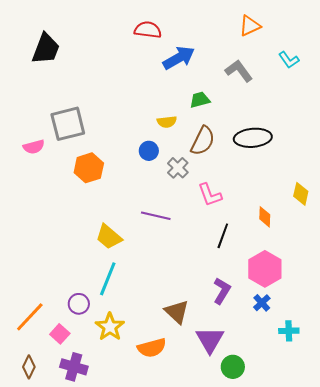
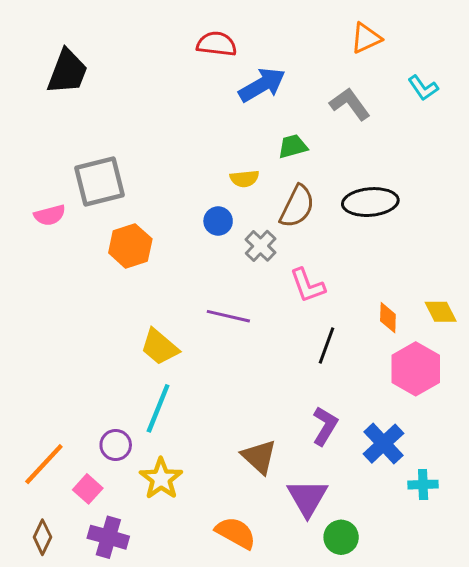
yellow diamond: (301, 194) -> (441, 312), moved, turned -40
pink hexagon: (265, 269) -> (416, 369), moved
blue cross: (262, 303) -> (384, 444), size x1.6
orange semicircle: (152, 348) -> (236, 533), moved, turned -136

